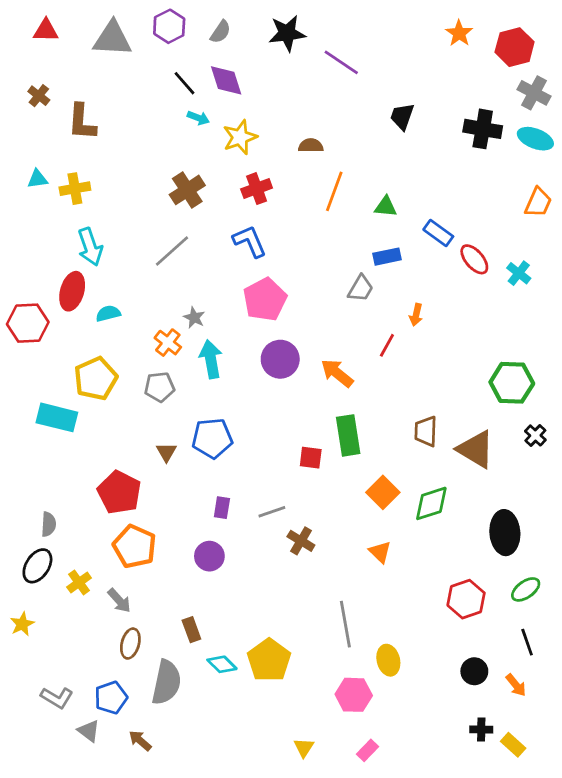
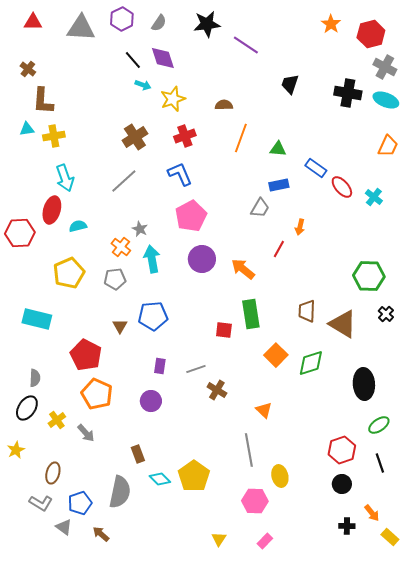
brown L-shape: (82, 122) -> (43, 101), moved
cyan rectangle: (57, 417) -> (37, 319), moved
orange triangle: (380, 552) -> (264, 410), moved
red hexagon: (466, 599) -> (342, 450), moved
brown ellipse: (130, 644) -> (53, 473), moved
orange arrow: (516, 685) -> (372, 513), moved
yellow rectangle: (513, 745) -> (390, 537), moved

